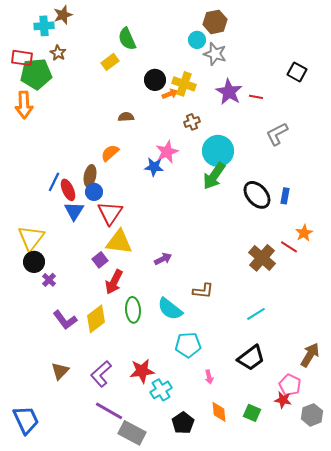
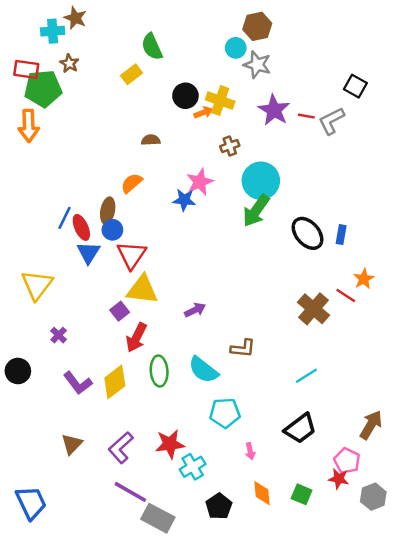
brown star: (63, 15) -> (75, 18), turned -30
gray L-shape: (277, 134) -> (331, 121), moved
black circle: (34, 262) -> (18, 371), moved

